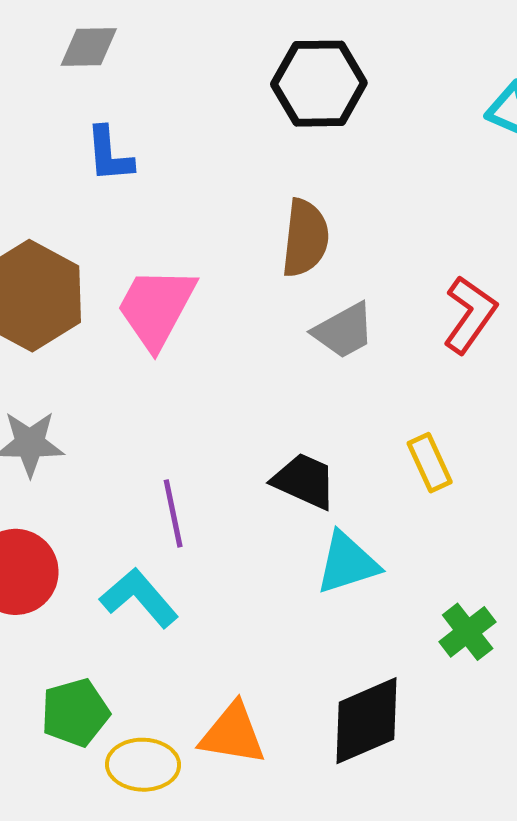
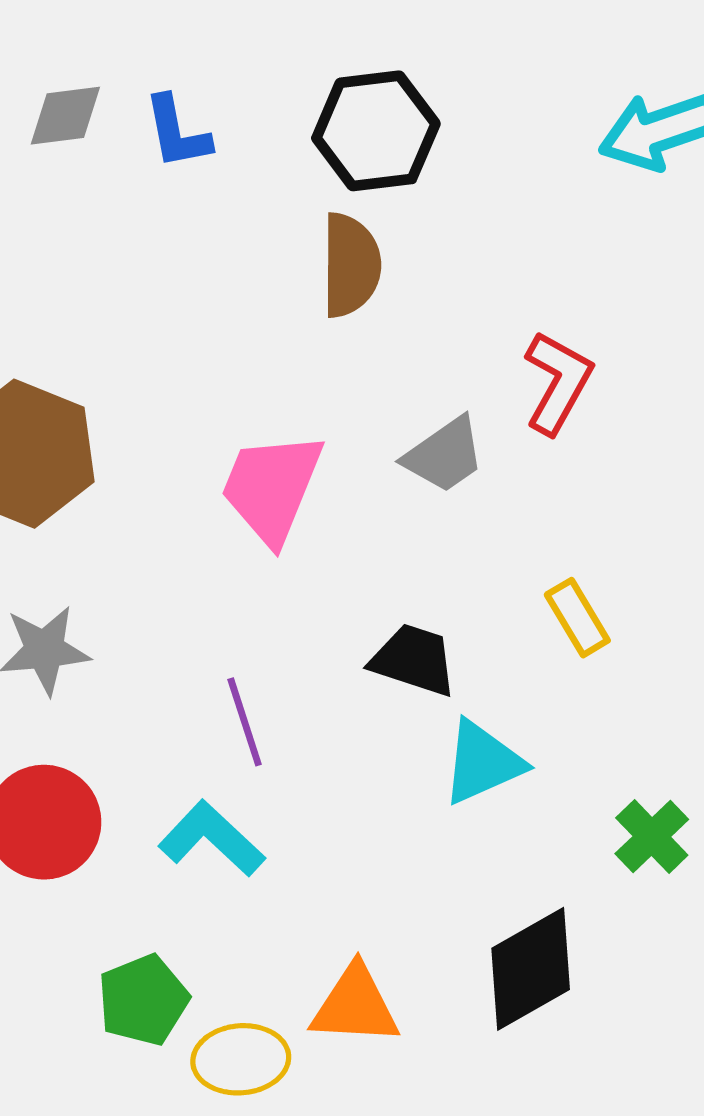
blue L-shape: (109, 154) -> (177, 132), moved
brown semicircle: (305, 238) -> (351, 265), moved
pink trapezoid: (156, 308) -> (272, 488), moved
red L-shape: (470, 315) -> (558, 382), moved

